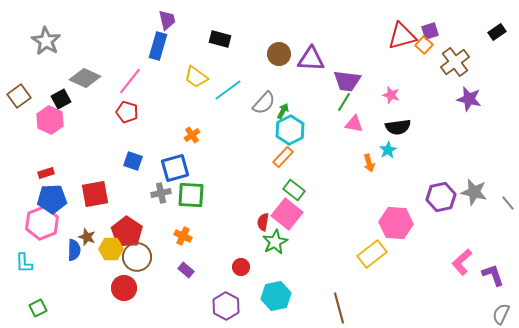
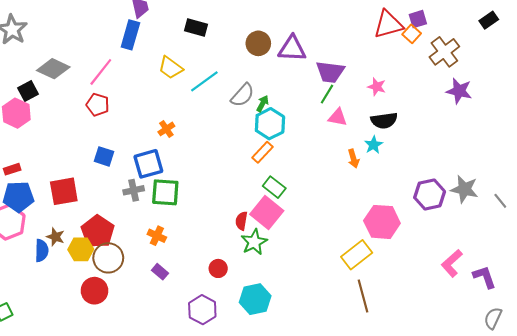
brown line: (339, 308) -> (363, 296), moved

